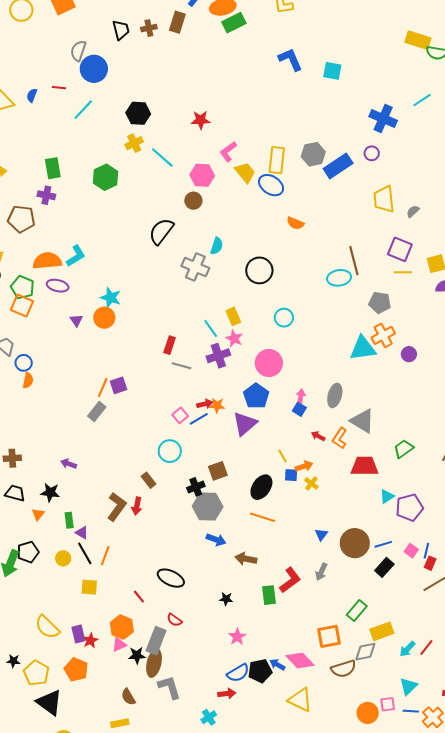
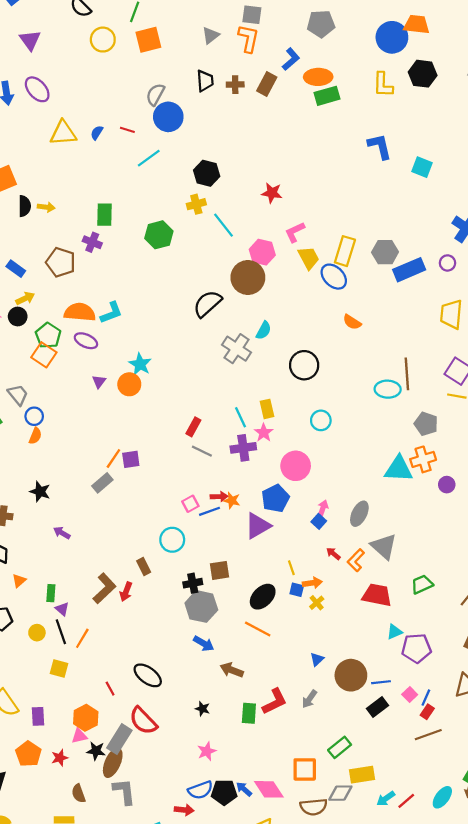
brown circle: (193, 201) -> (248, 278), size x1.8
black star: (50, 492) -> (40, 492), moved
red semicircle: (174, 620) -> (143, 721), size x1.8
red star: (90, 640) -> (60, 758), moved

